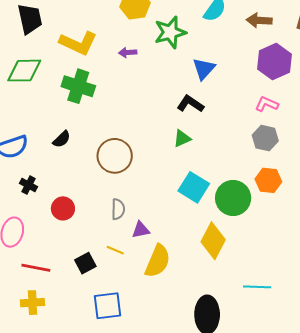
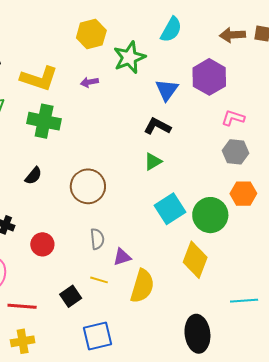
brown arrow: (259, 20) -> (232, 35), moved
purple hexagon: (274, 62) -> (209, 77), moved
cyan square: (194, 187) -> (170, 209), turned 32

